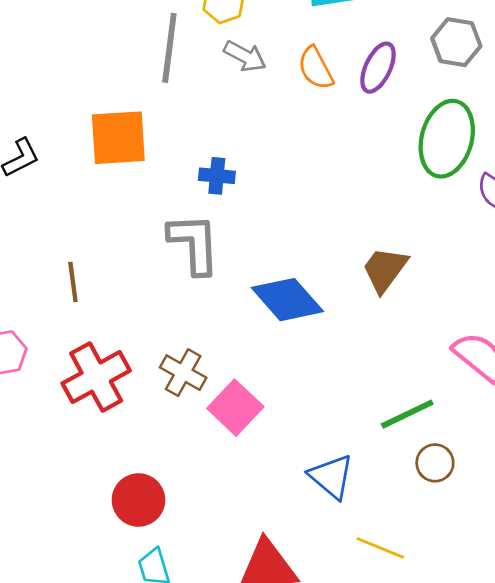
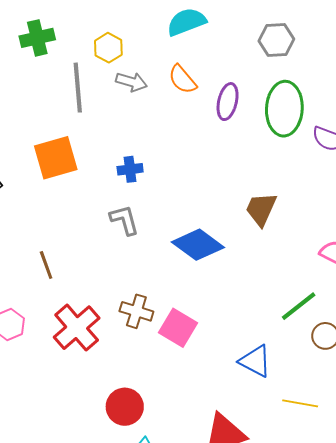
purple ellipse: (378, 68) -> (228, 102), moved
gray L-shape: (194, 244) -> (124, 220), size x0.7

